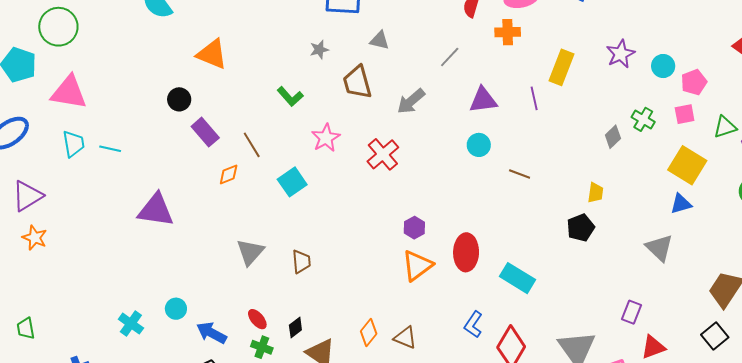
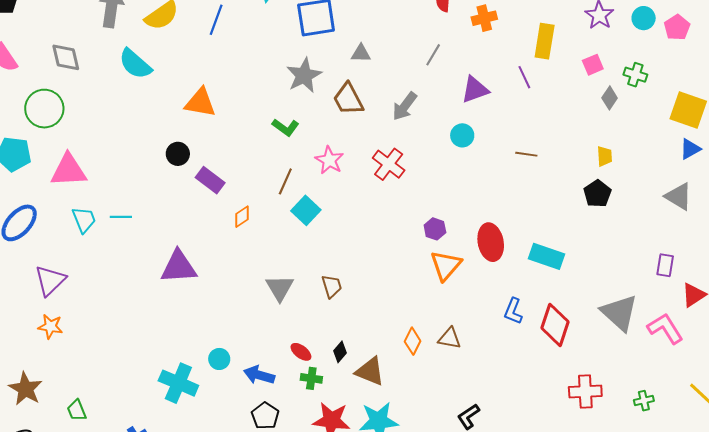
gray star: (319, 50) -> (304, 75), size x1.8
pink square: (685, 114) -> (593, 65), moved
brown line: (252, 145) -> (285, 181), moved, turned 68
cyan circle: (479, 145) -> (462, 135), moved
orange star: (35, 238) -> (50, 326), moved
cyan cross: (131, 324) -> (178, 383), size x1.5

